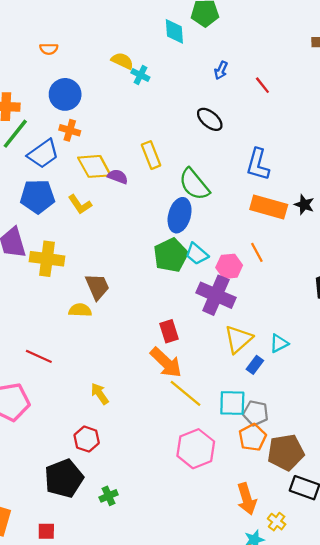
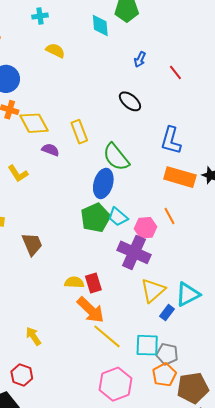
cyan cross: (140, 75) -> (40, 16), moved, turned -35
yellow diamond: (94, 166) -> (34, 123), moved
yellow semicircle: (80, 310) -> (74, 282), moved
cyan triangle: (279, 343) -> (188, 294), size x1.5

